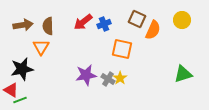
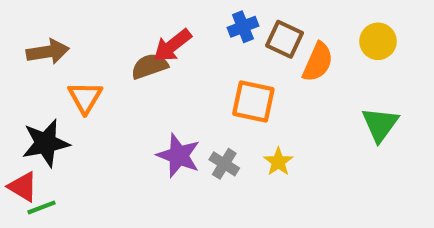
blue cross: (104, 24) -> (243, 27), moved
brown semicircle: (48, 26) -> (149, 66), moved, turned 72
green triangle: (183, 74) -> (380, 124), moved, turned -36
purple star: (86, 75) -> (179, 156), turned 30
yellow star: (120, 78) -> (278, 162), moved

